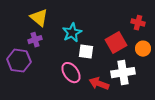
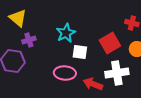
yellow triangle: (39, 18) -> (18, 18), moved
pink ellipse: (71, 73) -> (65, 73), turned -50

